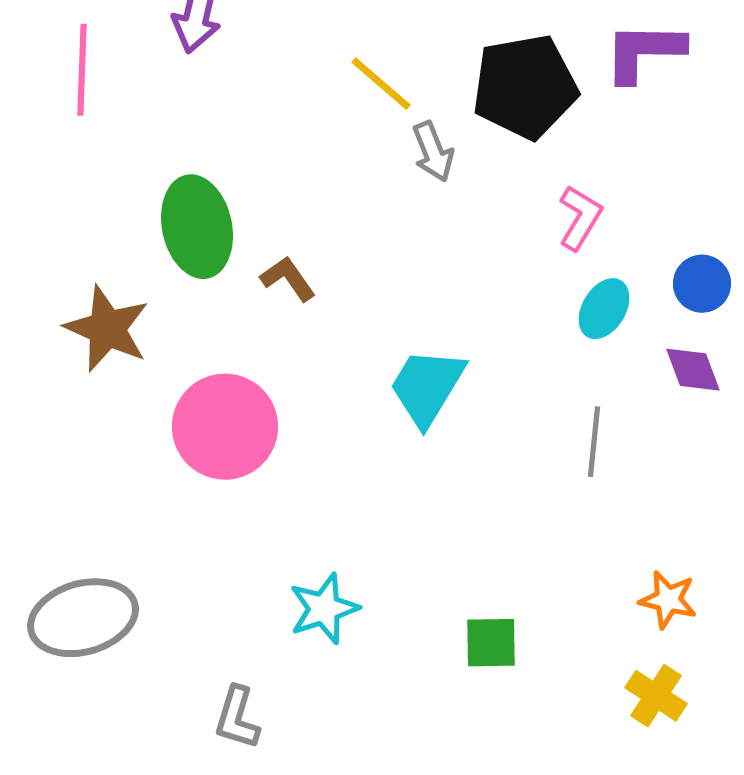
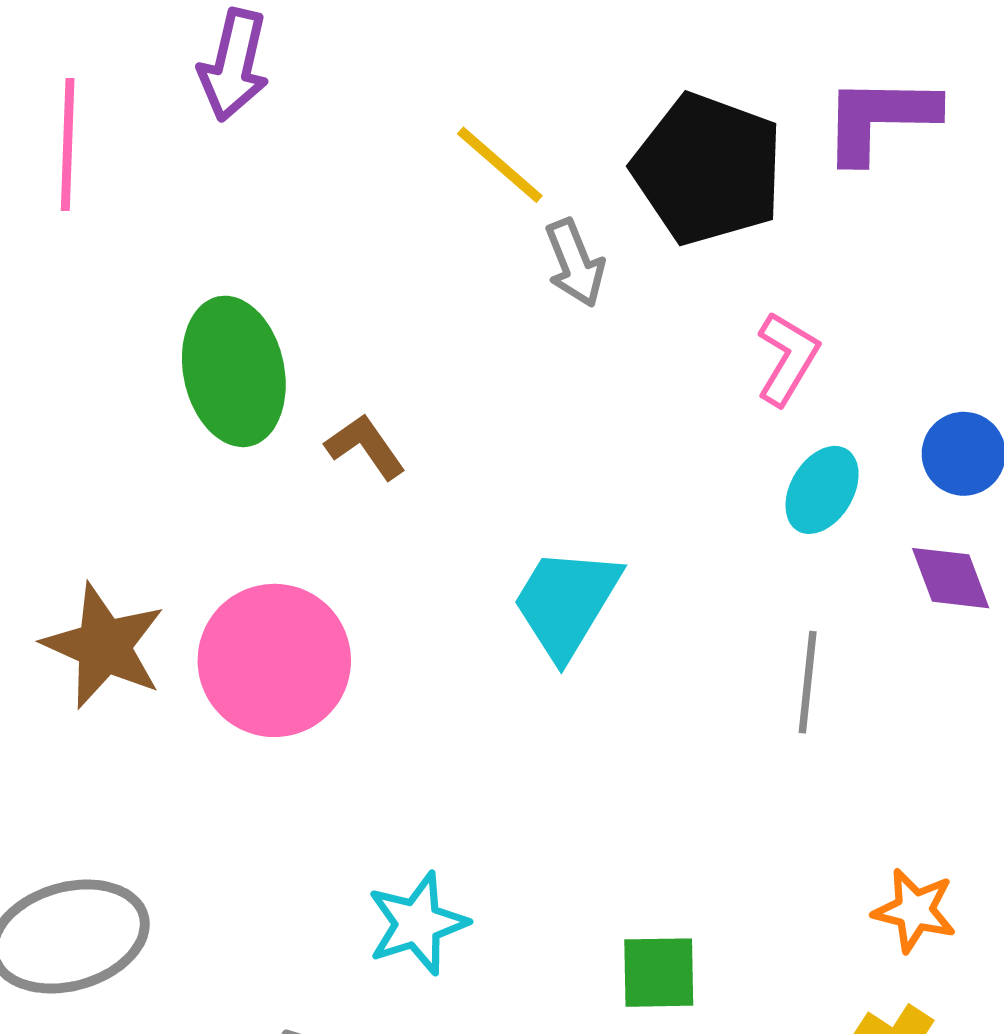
black pentagon: (525, 87) -> (708, 169), turned 30
brown star: (107, 329) -> (104, 646), moved

